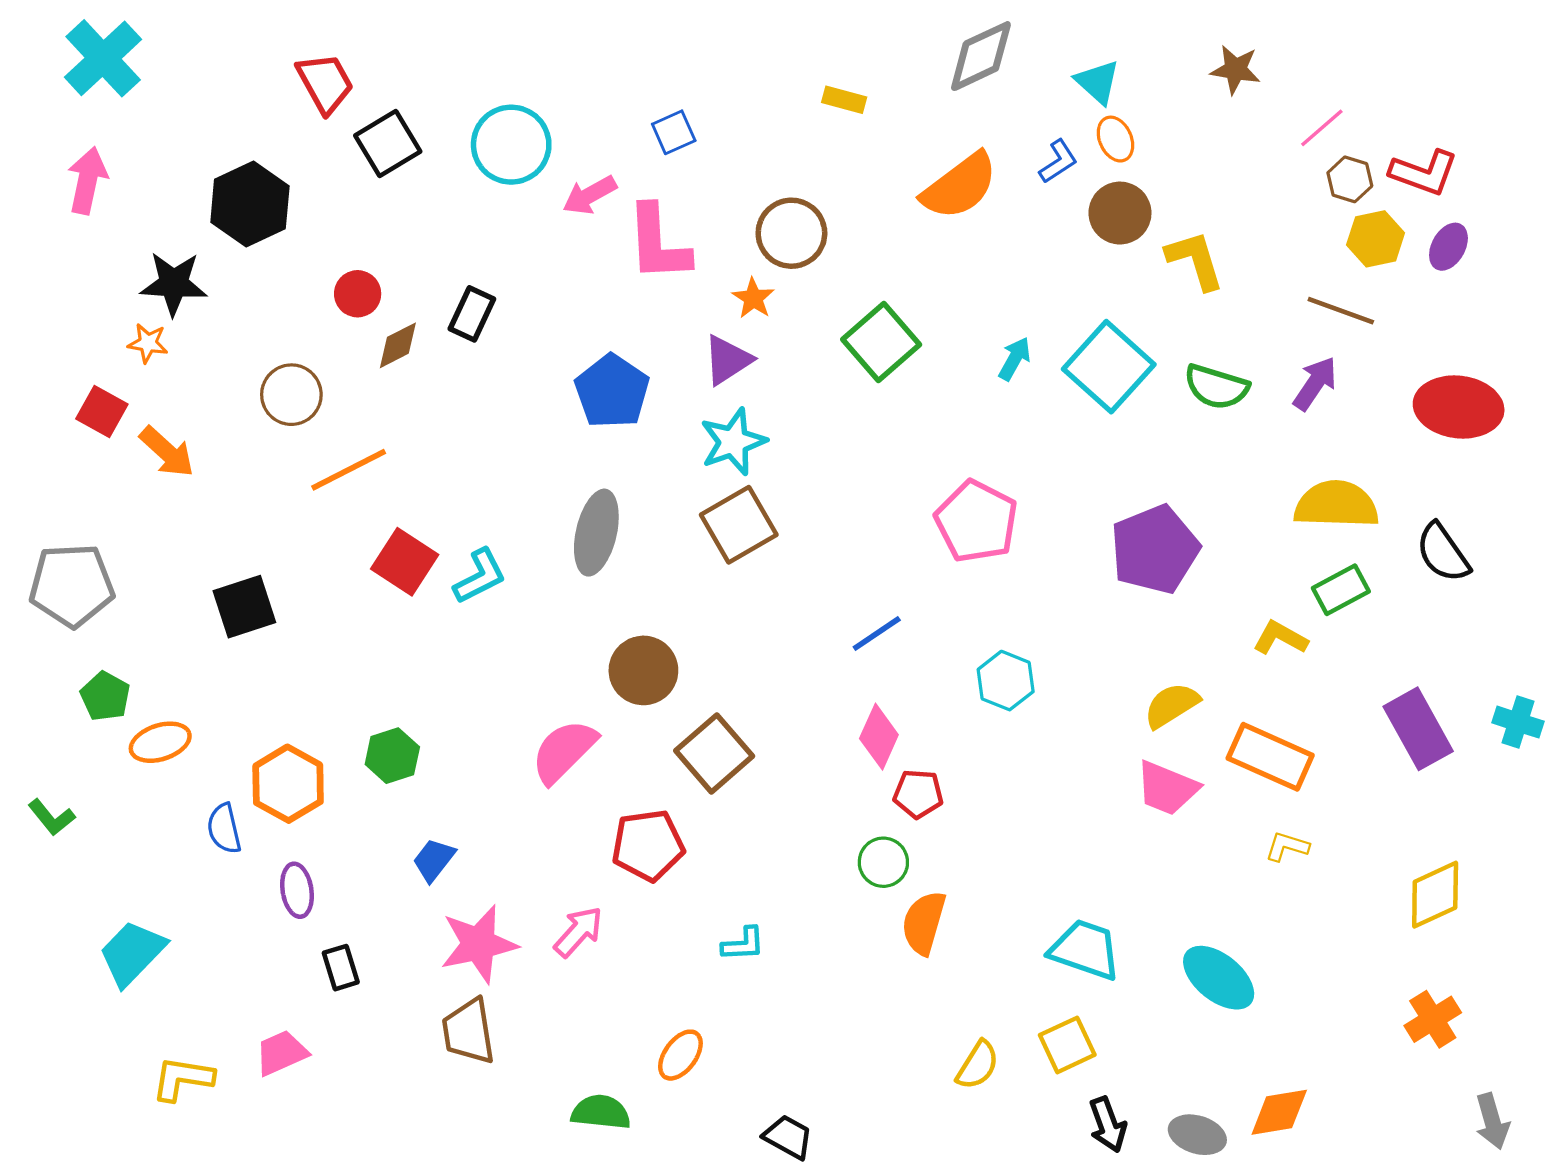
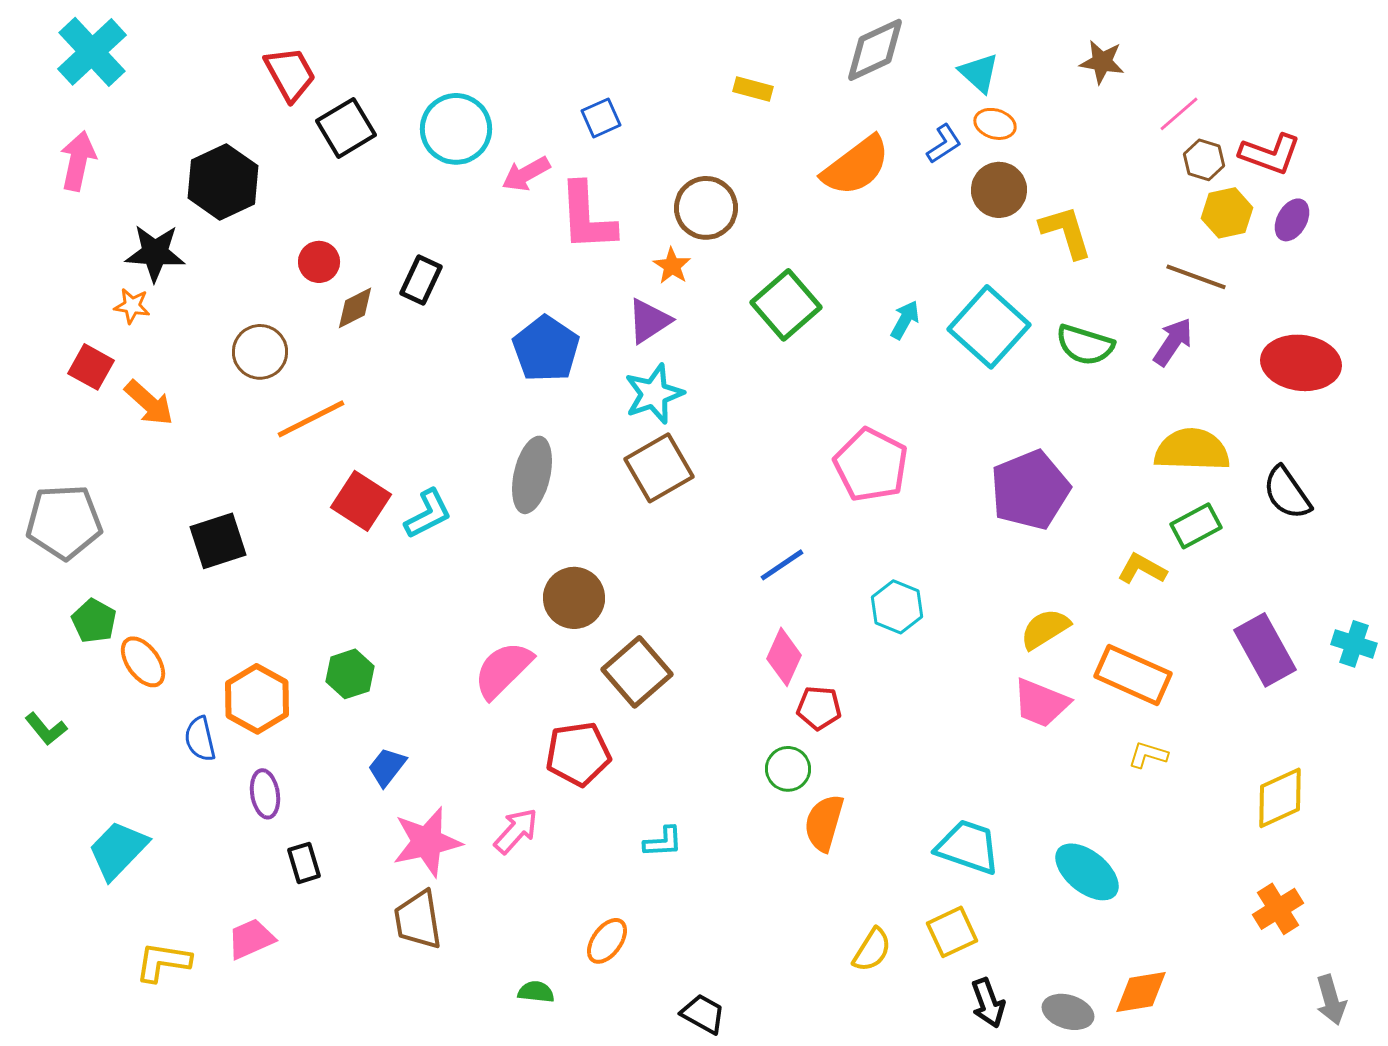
orange ellipse: (1115, 139) -> (995, 124), turned -48
orange ellipse: (160, 742) -> (143, 662), turned 72
green semicircle: (601, 1112) -> (536, 992), size x0.7

